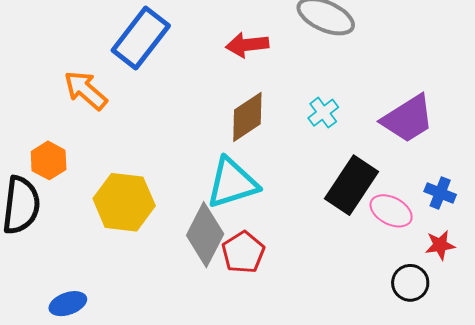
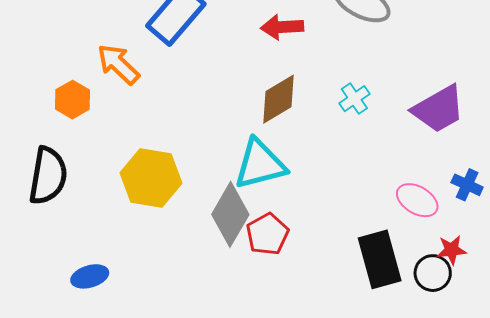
orange hexagon: (49, 160) -> (72, 100), moved
black rectangle: (351, 185) -> (380, 259), moved, turned -52
red star: (440, 245) -> (452, 250), moved

